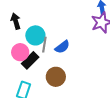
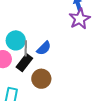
black rectangle: (30, 60) -> (24, 63), moved

